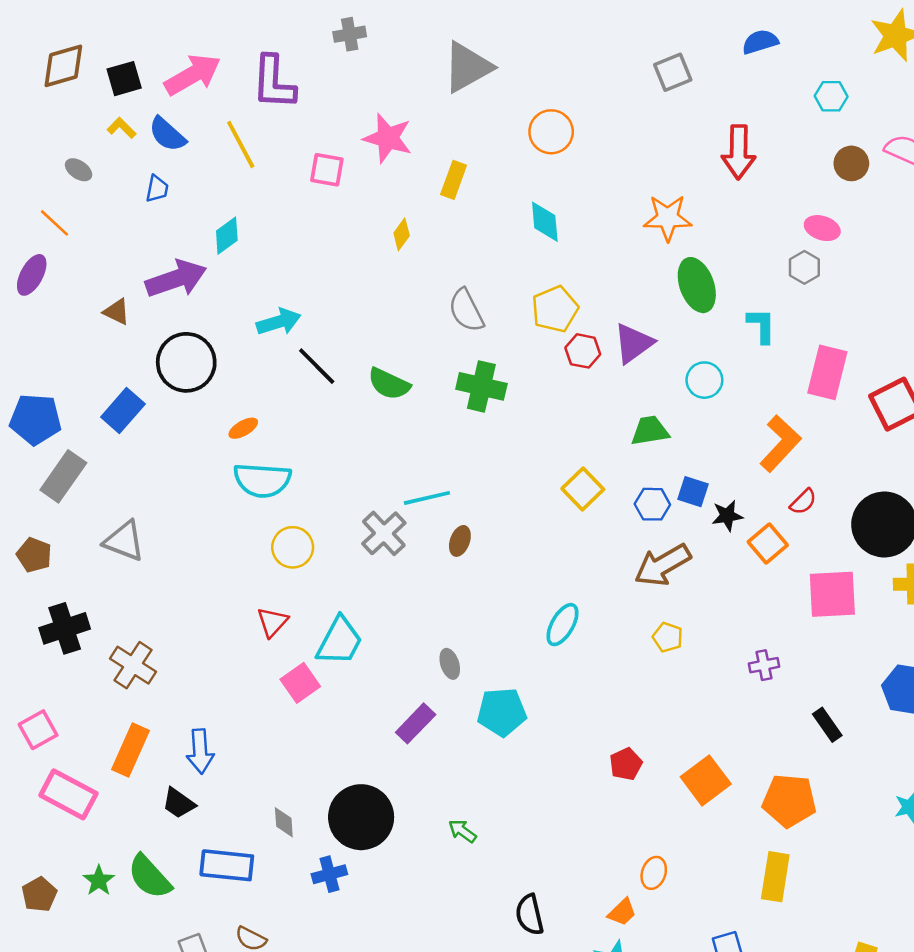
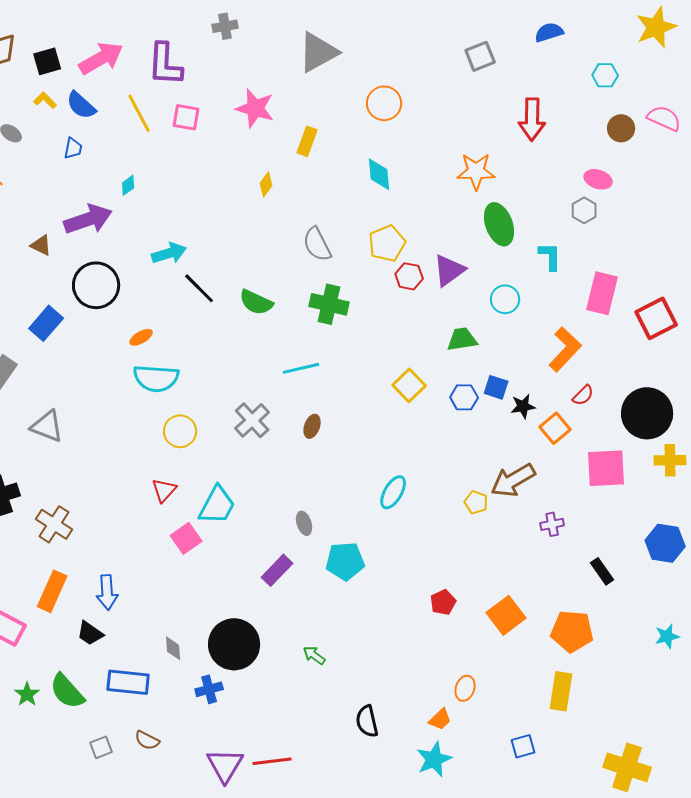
pink square: (327, 170) -> (186, 117), moved
cyan diamond: (227, 236) -> (128, 185), size x0.7
cyan line: (427, 498) -> (301, 368), moved
brown arrow: (663, 565) -> (513, 480), moved

